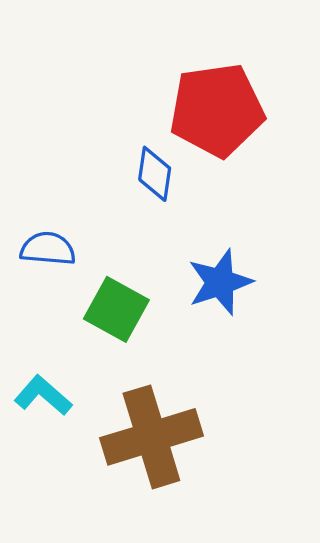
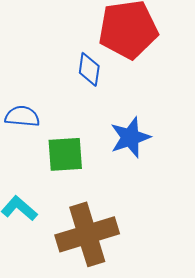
green square: (116, 309) -> (65, 154), turned -33

